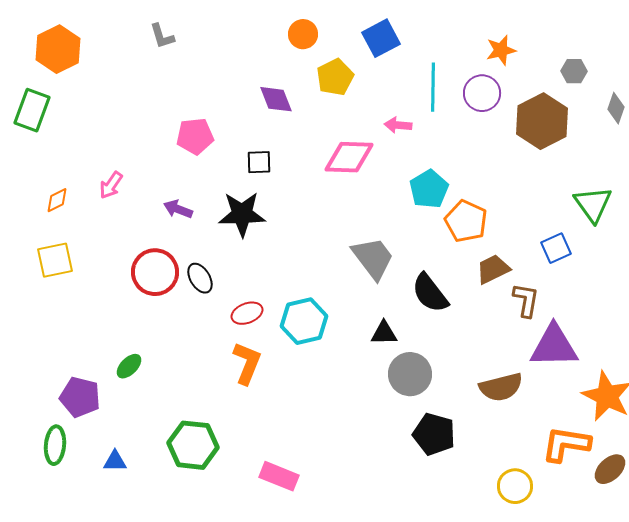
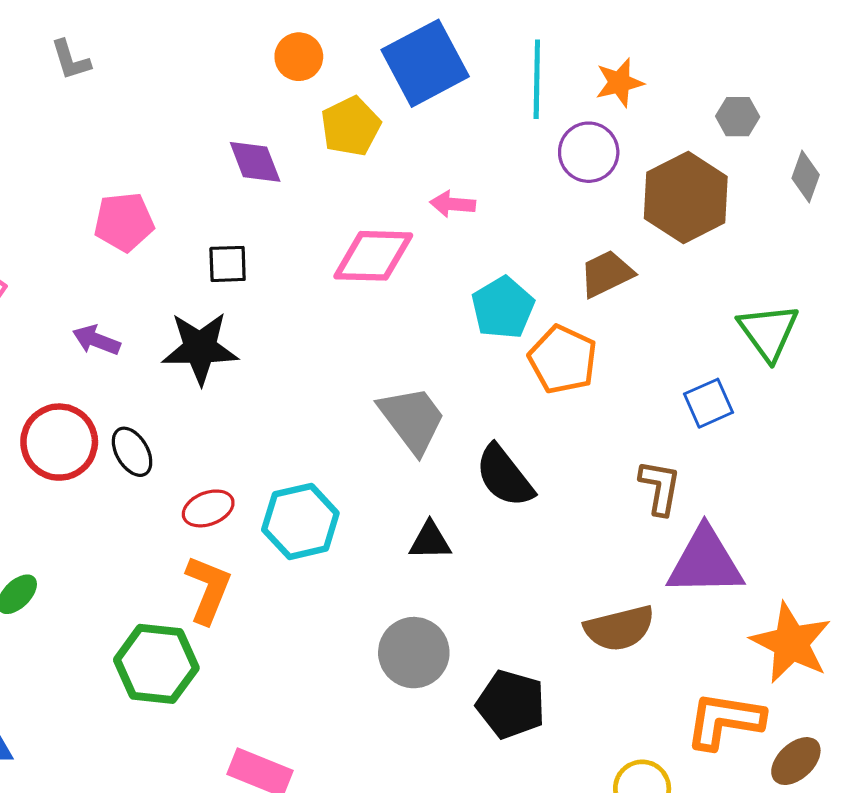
blue square: (381, 38) -> (425, 63), size x1.4
cyan line: (433, 87) -> (537, 79), moved
brown trapezoid: (493, 269) -> (606, 274), moved
gray circle: (410, 374) -> (414, 653), moved
green hexagon: (193, 445) -> (156, 664), moved

